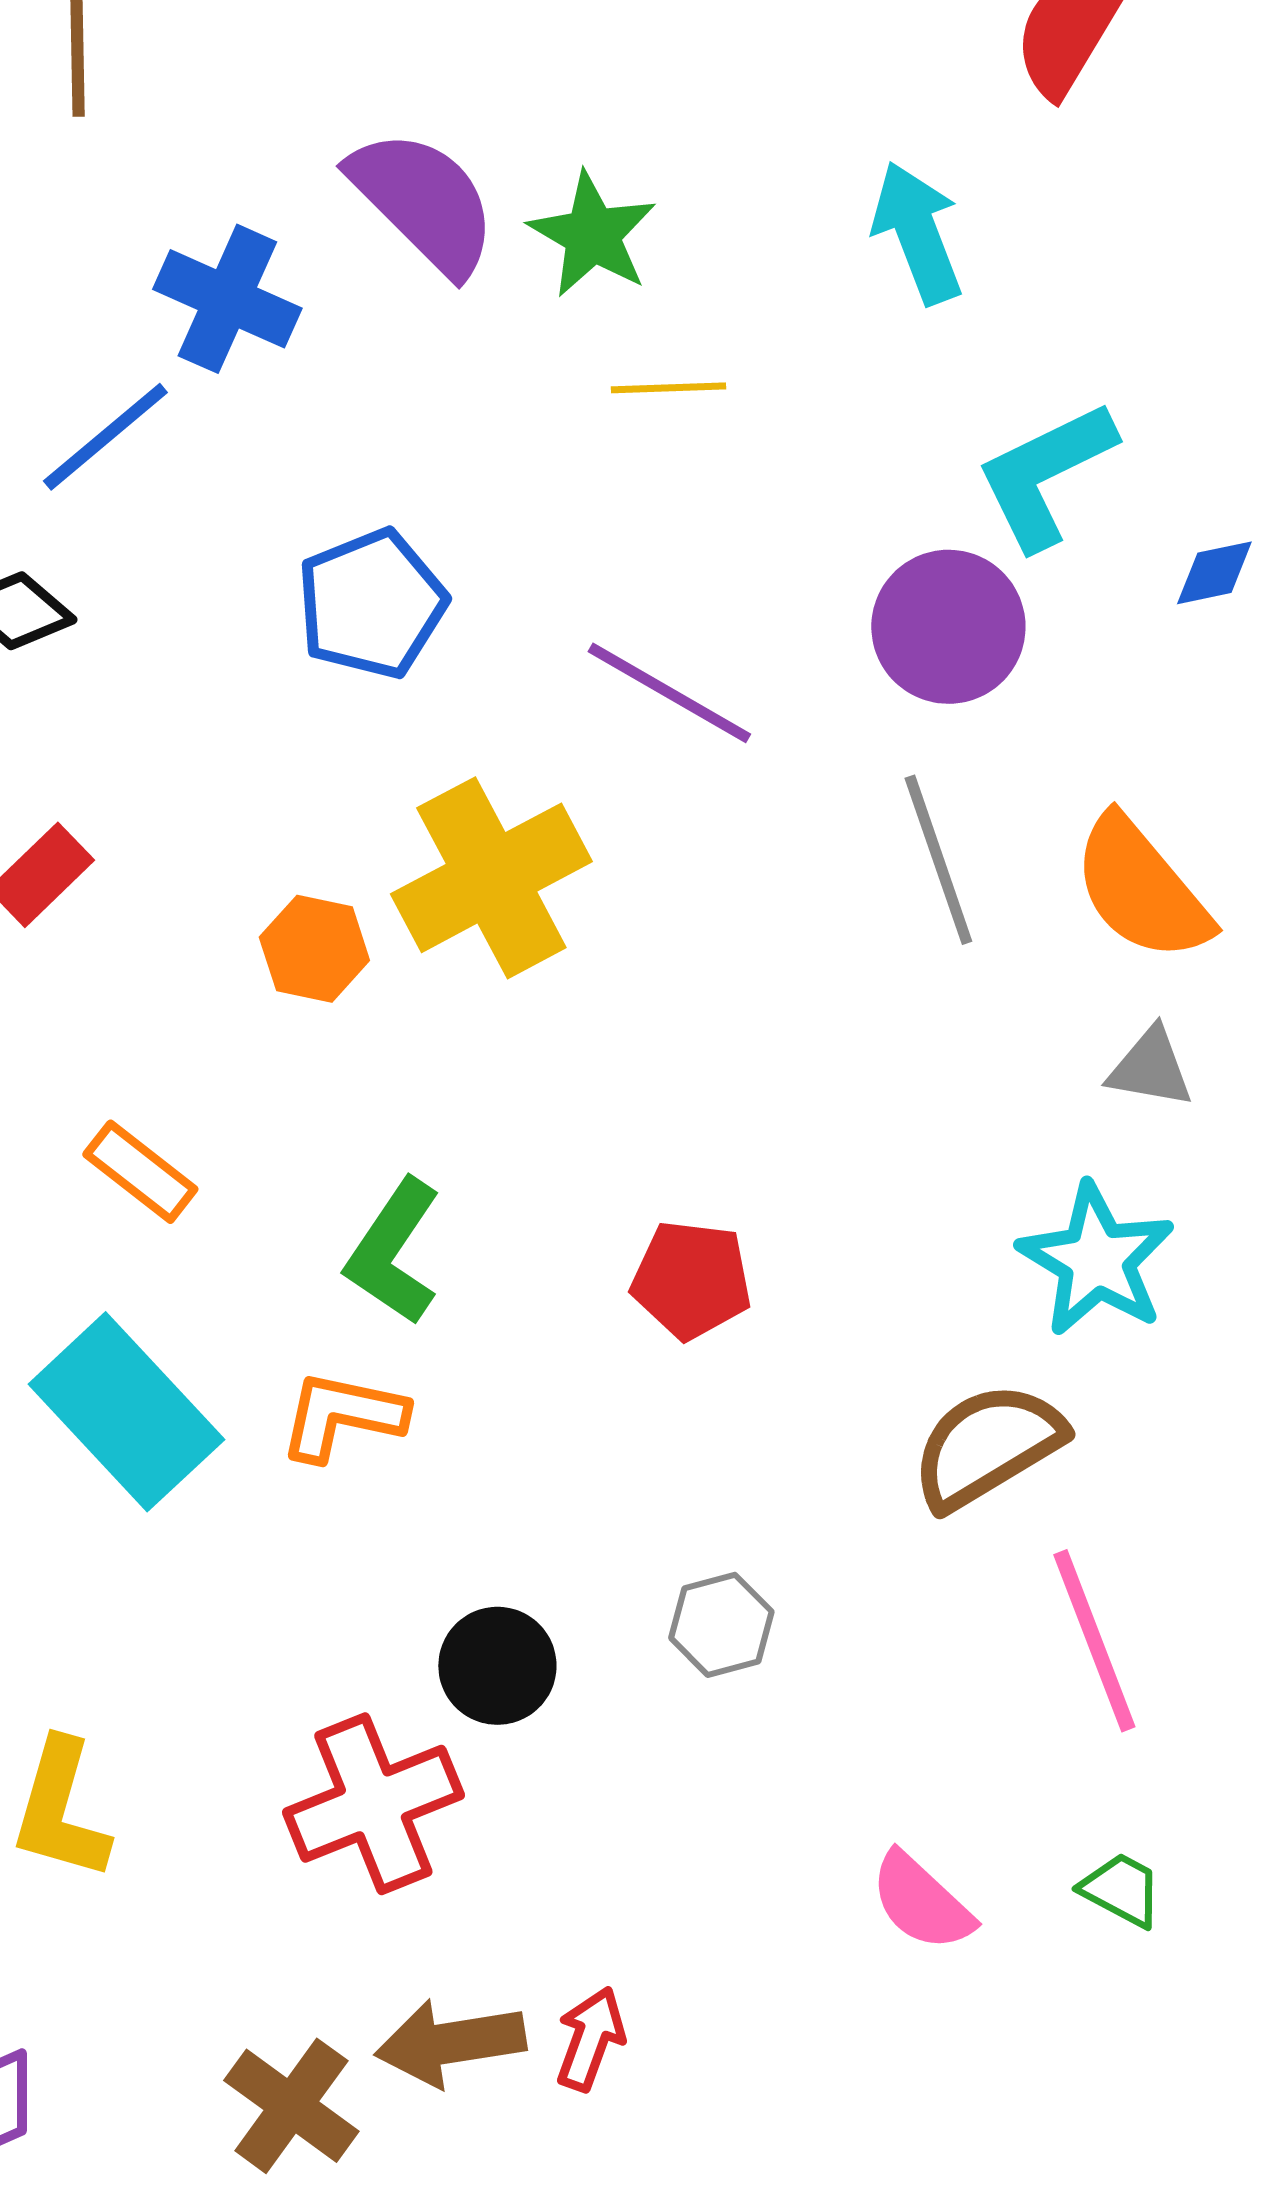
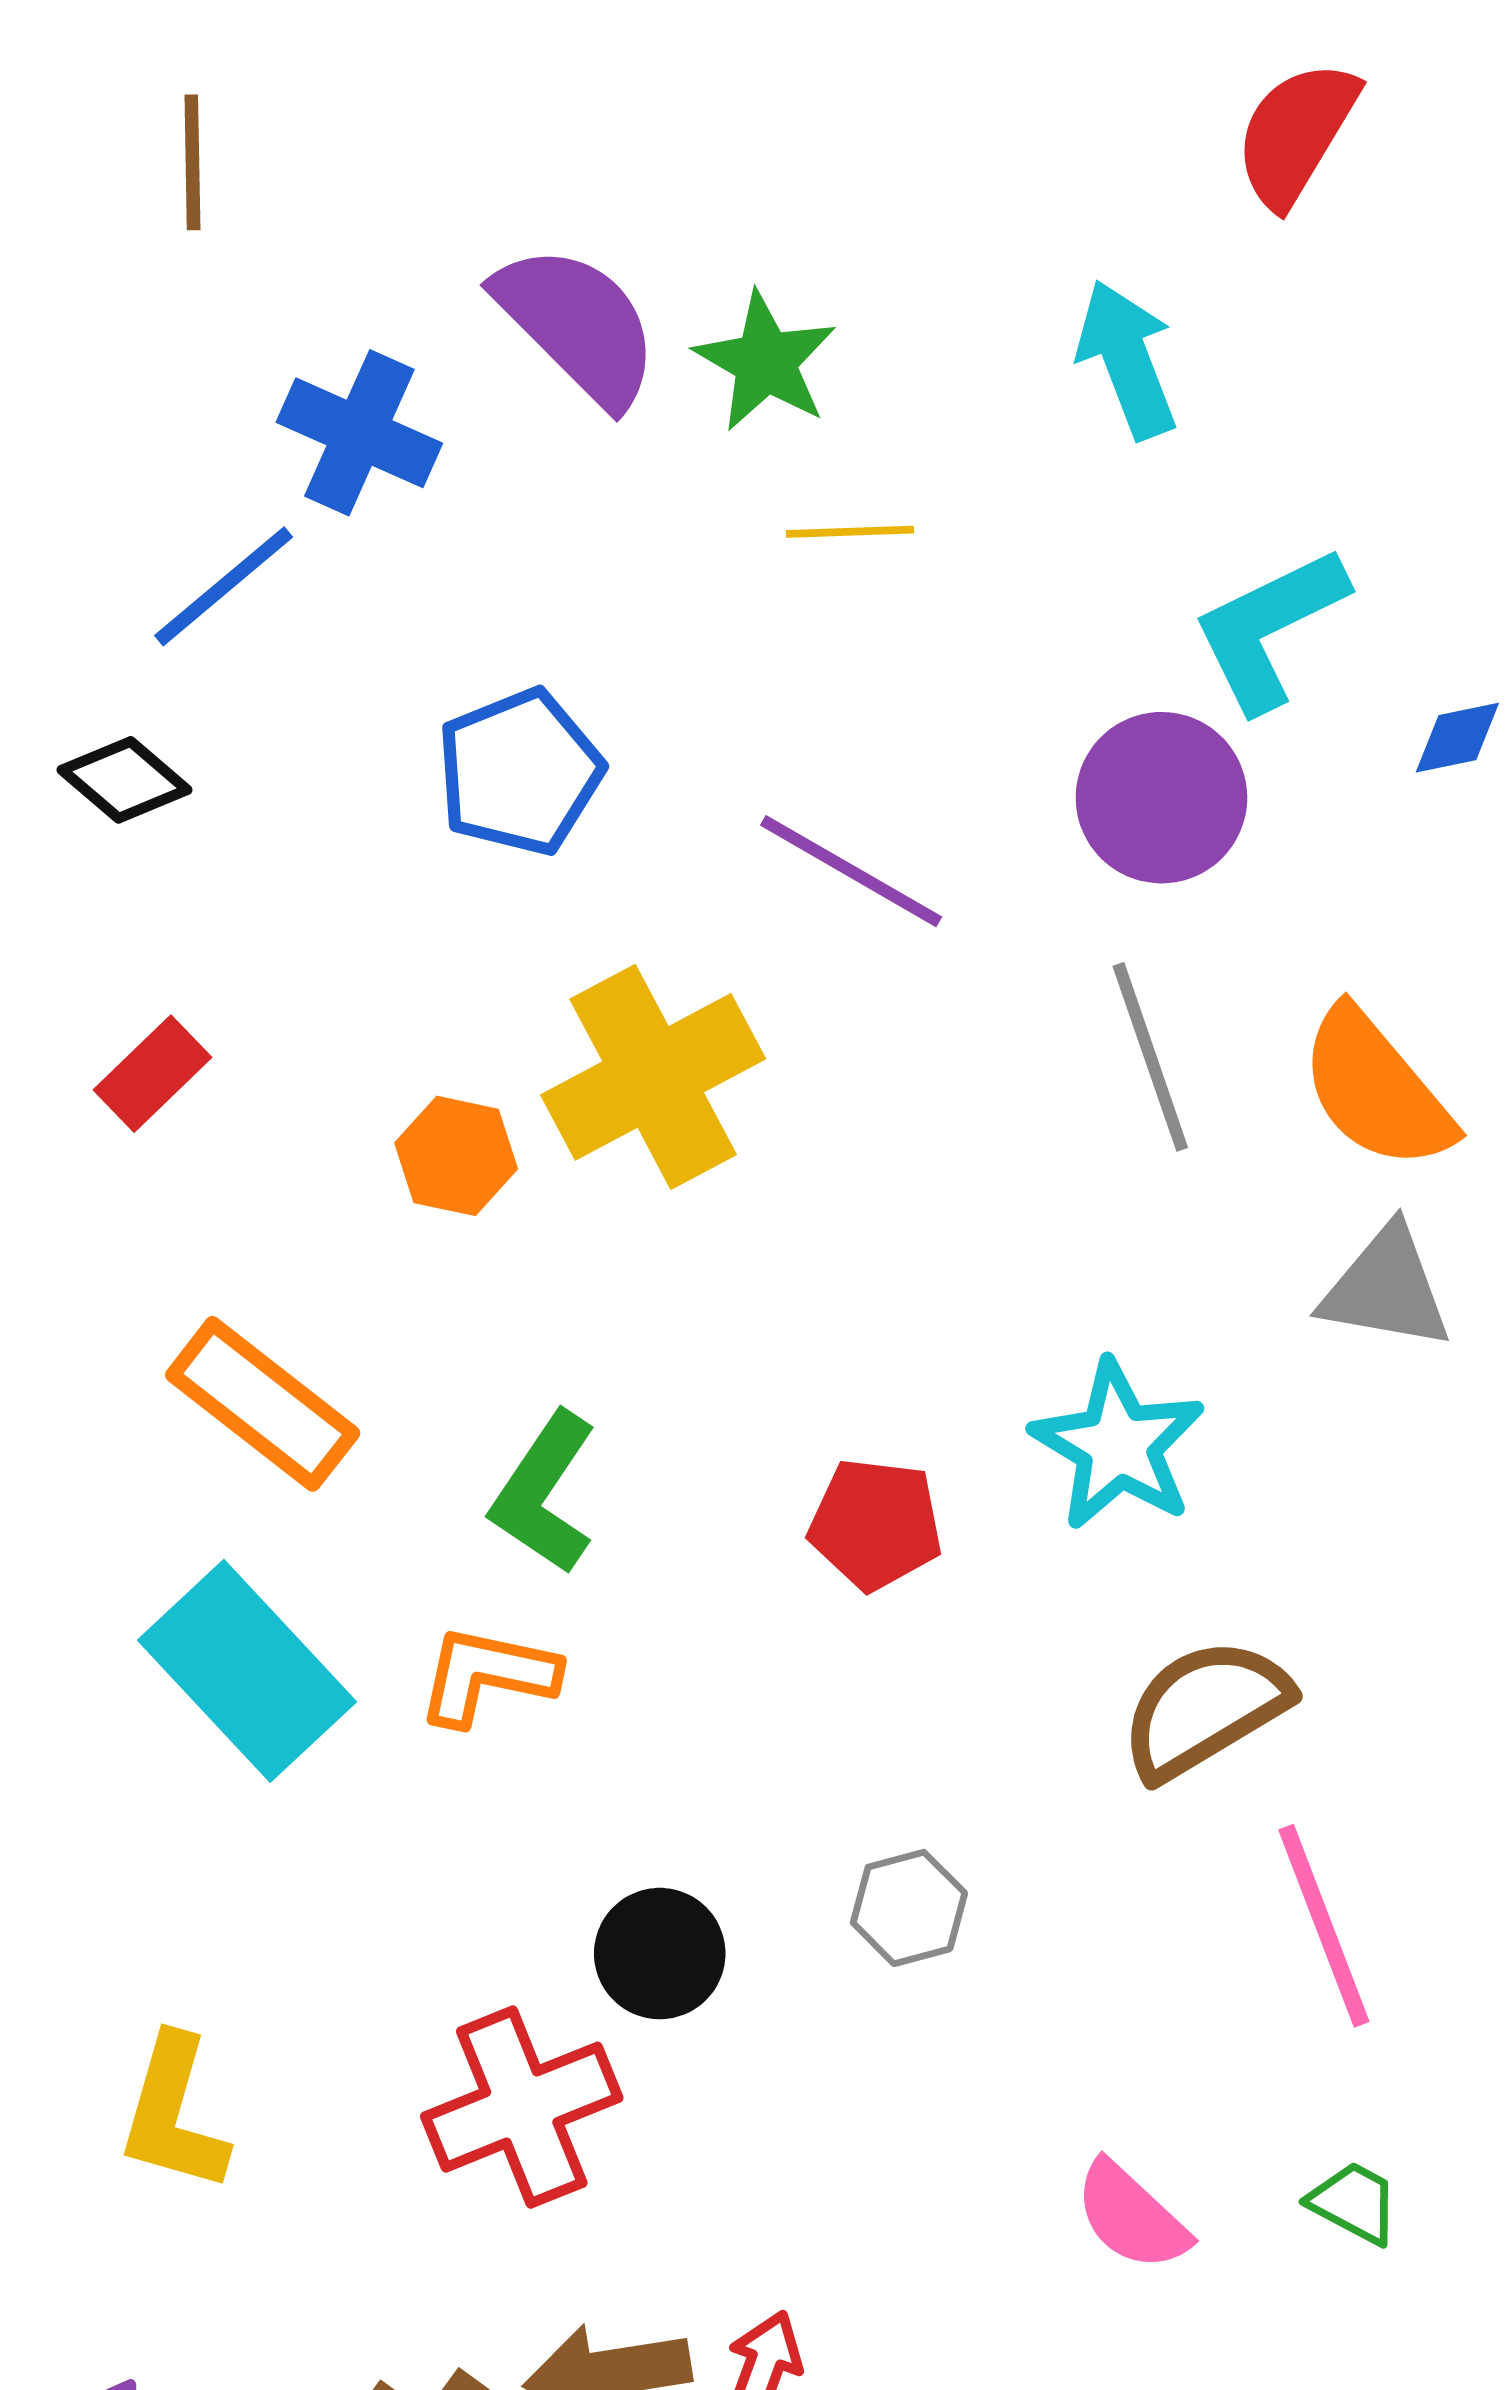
gray triangle: (1150, 1068) -> (1386, 1288), size x1.4
orange rectangle: (140, 1172) -> (263, 1404), size x1.5
cyan star: (1096, 1260) -> (1118, 1445), moved

